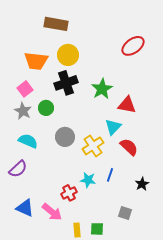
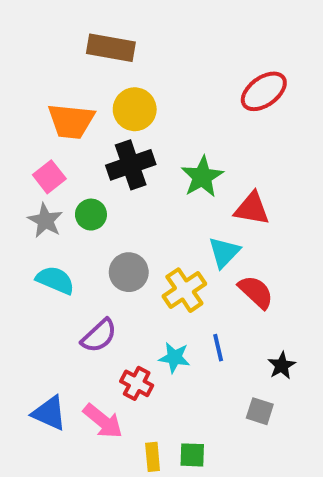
purple semicircle: (18, 169) -> (99, 336), moved
blue line: (110, 175) -> (218, 348), turned -32
red cross: (69, 193) -> (137, 383), turned -35
gray square: (125, 213) -> (260, 411), moved

